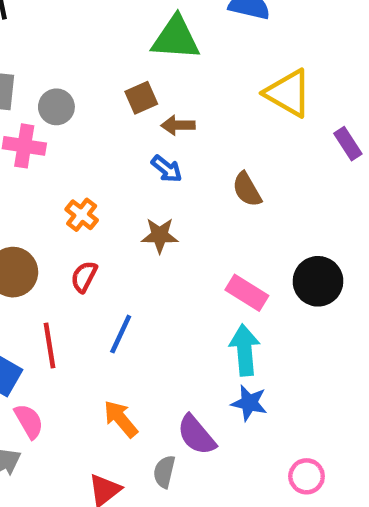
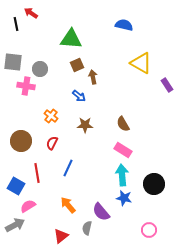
green triangle: (176, 38) -> (71, 39), moved
brown arrow: (178, 125) -> (93, 77), turned 80
blue arrow: (167, 169) -> (79, 96), moved
brown semicircle: (247, 189) -> (123, 124), moved
black circle: (318, 281) -> (154, 184), moved
pink semicircle: (29, 421) -> (28, 206), turned -91

